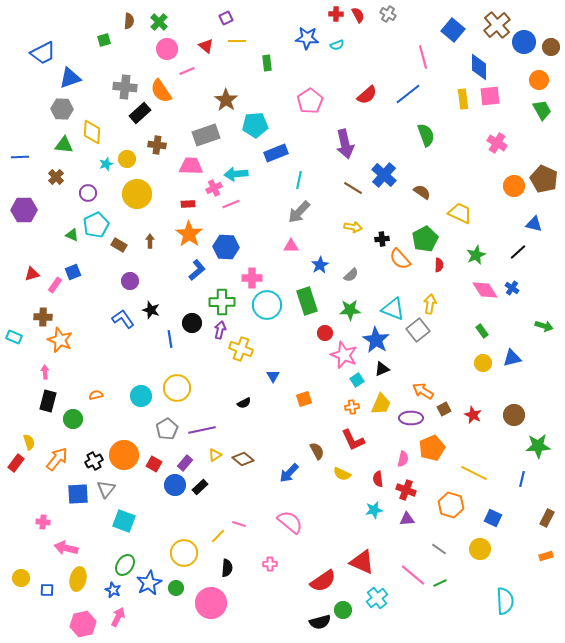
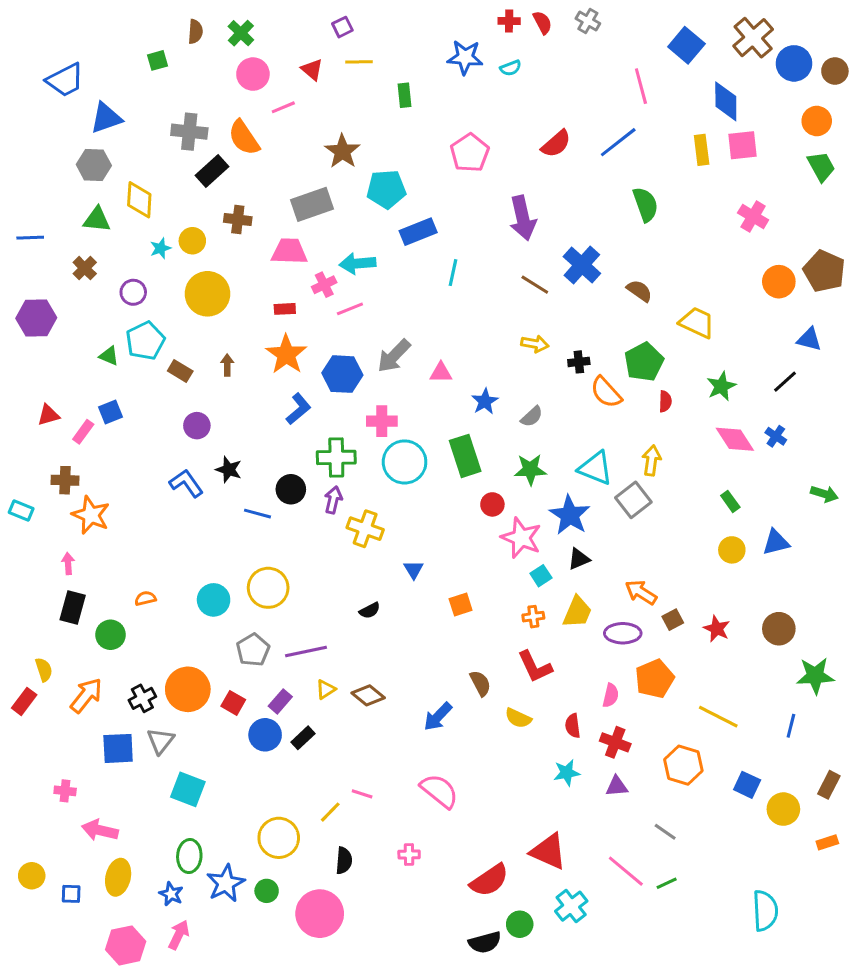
gray arrow: (299, 212) -> (394, 356), moved
blue line: (170, 339) -> (258, 514), turned -66
yellow circle: (480, 549) -> (783, 809), moved
green ellipse: (125, 565) -> (189, 856), turned -30

